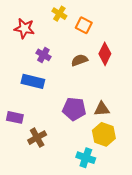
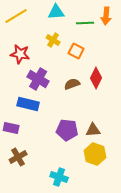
purple cross: (43, 55) -> (38, 79), size x1.5
purple rectangle: (15, 117) -> (11, 128), moved
brown cross: (37, 138) -> (18, 157), moved
cyan cross: (86, 158) -> (59, 177), moved

